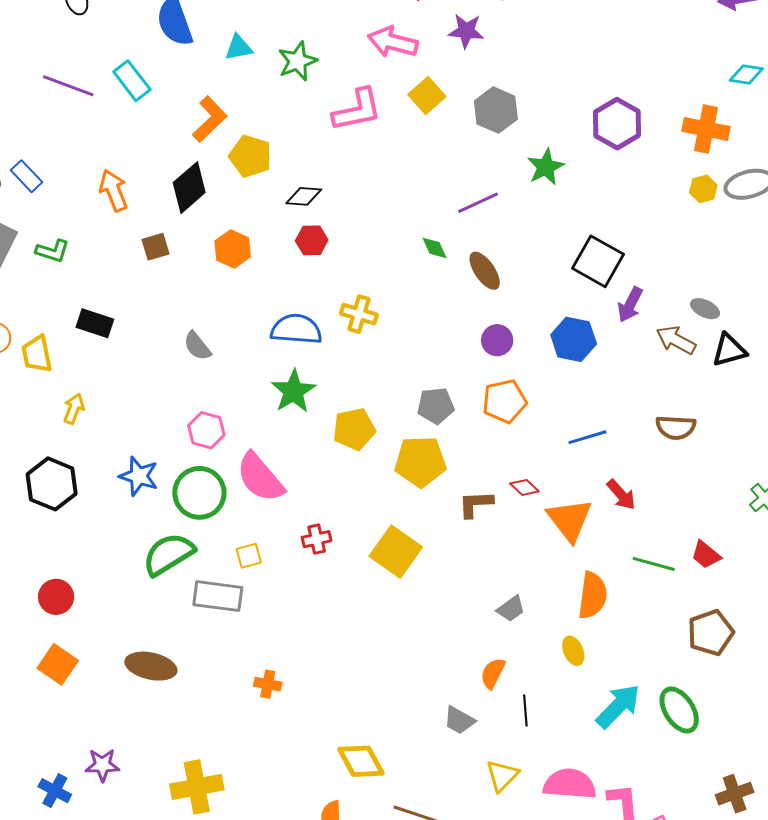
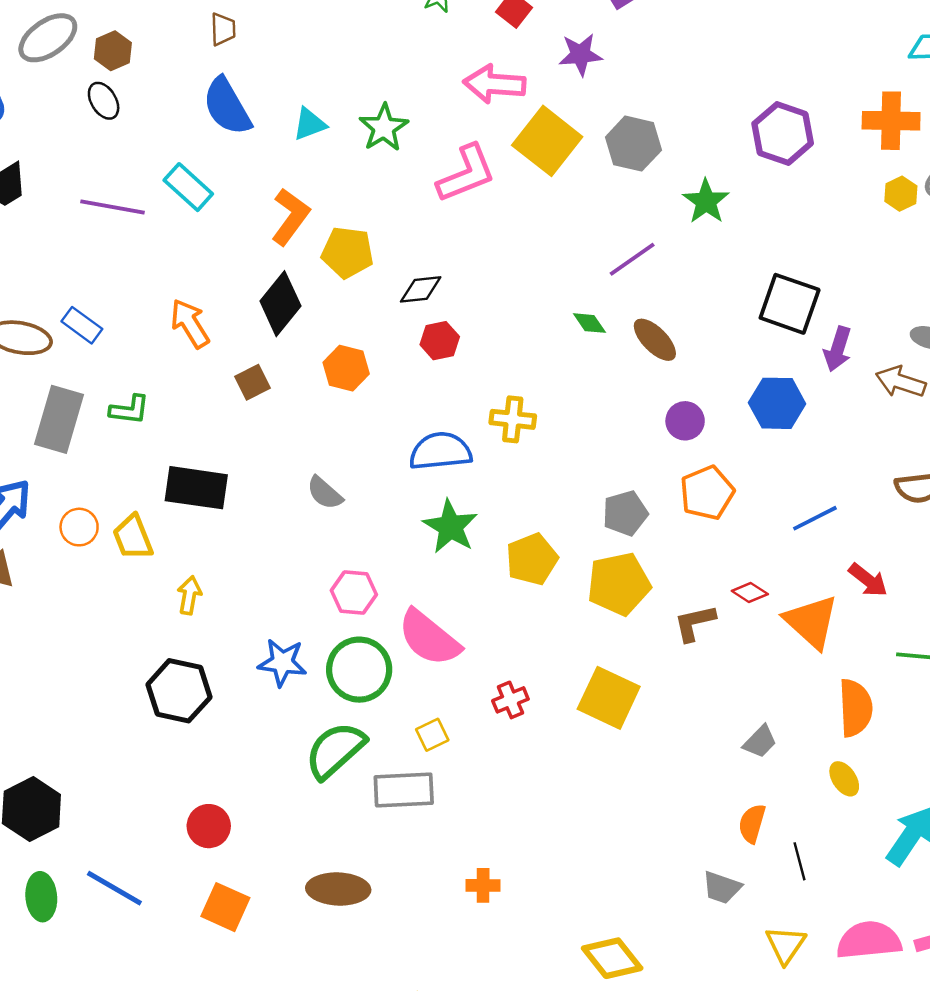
yellow square: (427, 96) -> (547, 141), size x1.5
black rectangle: (95, 323) -> (196, 488), size x1.4

